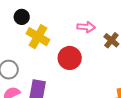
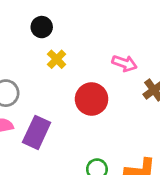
yellow cross: (38, 37) -> (57, 59), size x0.6

